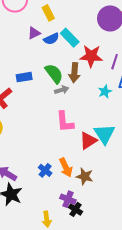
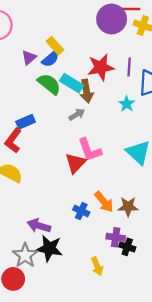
yellow rectangle: (48, 13) -> (55, 46), moved
cyan rectangle: (70, 38) -> (72, 83), moved
green semicircle: (54, 74) -> (49, 84), moved
blue rectangle: (24, 77) -> (26, 122), moved
red triangle: (88, 141) -> (76, 163), moved

